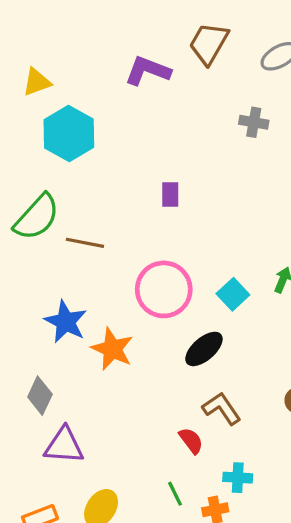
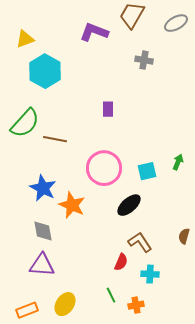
gray cross: (254, 122) -> (144, 60), moved
cyan square: (233, 294) -> (147, 171), turned 30
gray diamond: (40, 396) -> (43, 231), moved, turned -35
red semicircle: (191, 441) -> (121, 262), turned 60
cyan cross: (238, 478) -> (150, 274), moved

